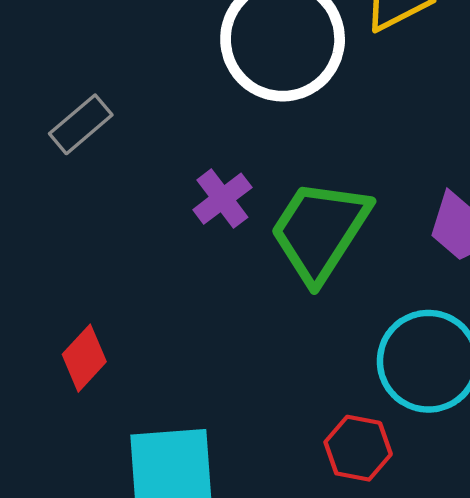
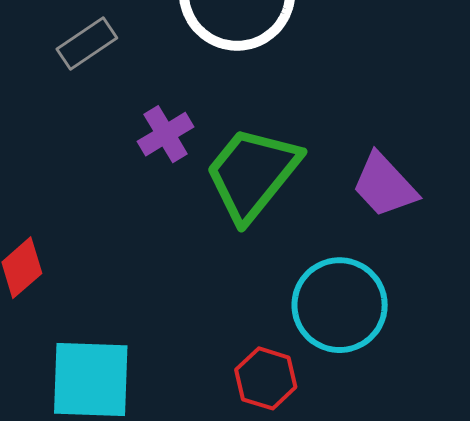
gray rectangle: (81, 124) -> (87, 43), moved

